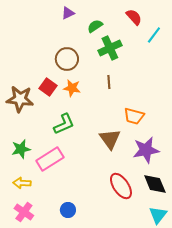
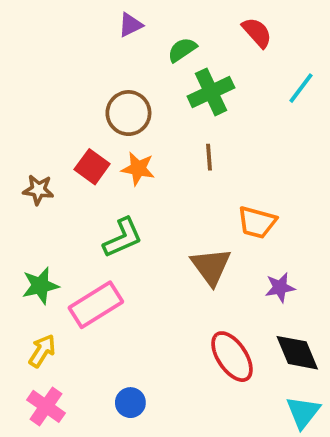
cyan line: (154, 35) -> (301, 88), moved
brown star: (20, 99) -> (38, 190), size x0.6
purple star: (146, 150) -> (280, 288), size x0.6
yellow arrow: (22, 183) -> (42, 351), turned 120

